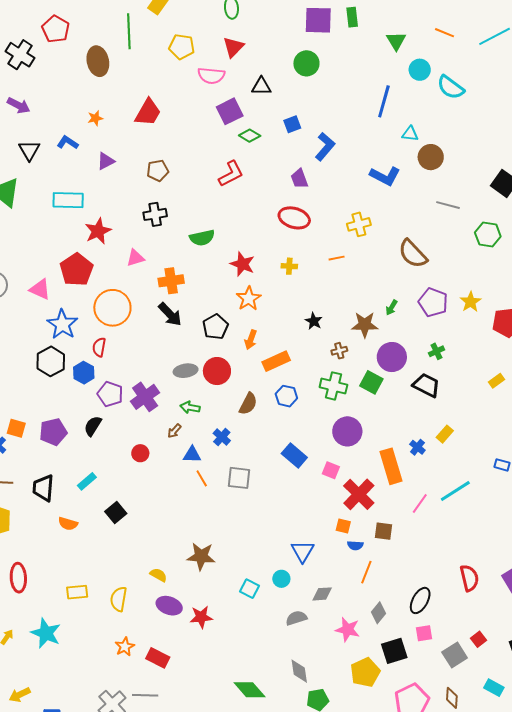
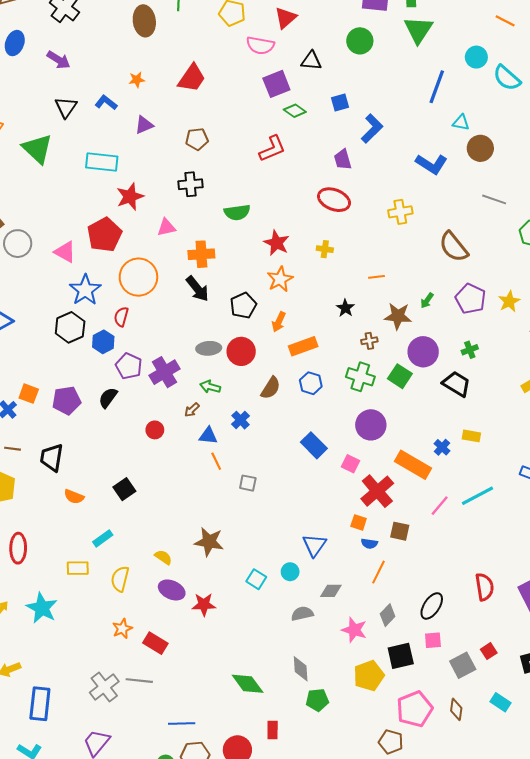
green triangle: (396, 41) -> (418, 30), moved, size x1.4
orange line: (337, 258) -> (377, 277), moved
yellow rectangle: (445, 434) -> (471, 436), turned 54
orange rectangle: (391, 466) -> (413, 465), turned -48
gray square: (239, 478) -> (248, 483), moved, size x0.7
cyan rectangle: (87, 481) -> (103, 538), moved

